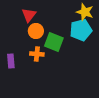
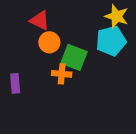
red triangle: (29, 15) -> (40, 20), turned -42
orange cross: (37, 54) -> (62, 74), moved

